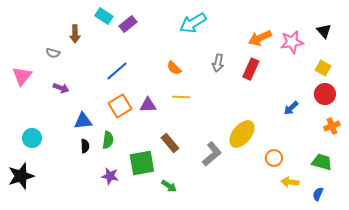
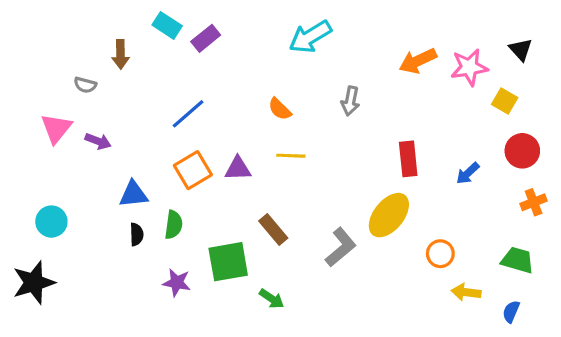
yellow square: (323, 68) -> (505, 101), moved
red rectangle: (251, 69) -> (408, 159), moved, turned -30
pink triangle: (22, 76) -> (56, 128), moved

